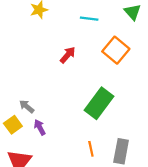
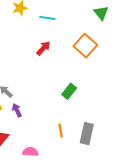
cyan line: (89, 19) -> (47, 18), moved
green rectangle: (99, 103) -> (69, 91), size x0.6

